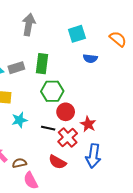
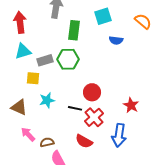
green rectangle: (42, 64) -> (74, 30), moved
gray rectangle: (16, 68) -> (45, 60), moved
green hexagon: (52, 91) -> (68, 59), moved
red star: (88, 124) -> (131, 105), moved

